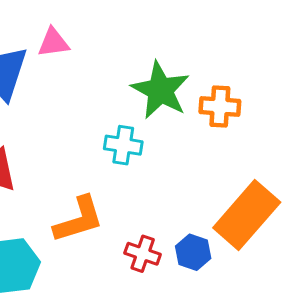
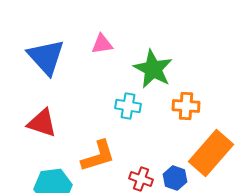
pink triangle: (53, 43) -> (102, 44), moved
orange cross: (220, 106) -> (186, 106), moved

